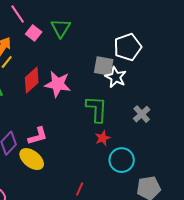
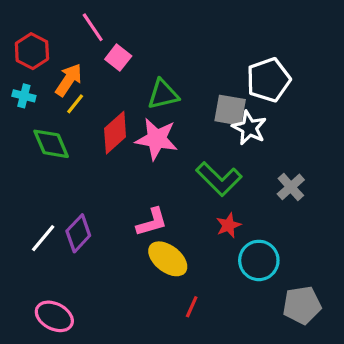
green triangle: (61, 28) -> (163, 94), moved, turned 45
green L-shape: (97, 109) -> (219, 179), turned 132
pink L-shape: (38, 136) -> (152, 222), moved
yellow ellipse: (32, 159) -> (168, 259), moved

